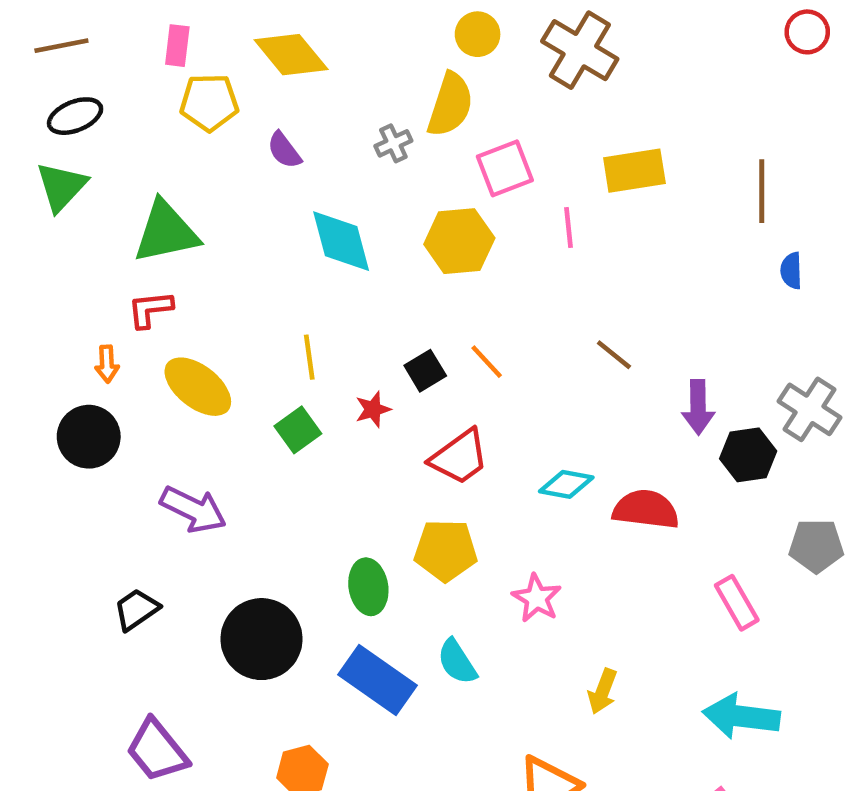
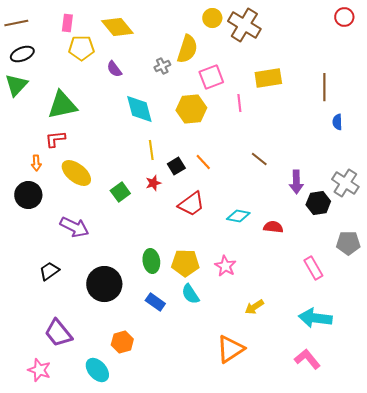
yellow circle: (478, 34) -> (212, 18), moved
yellow line: (309, 357) -> (151, 150), moved
red semicircle: (646, 509) -> (273, 227), size x0.7
yellow pentagon: (446, 550) -> (185, 263), moved
blue rectangle: (377, 680) -> (155, 302), size x0.6
yellow arrow: (603, 691) -> (254, 307), turned 36

